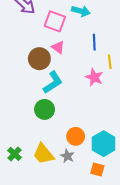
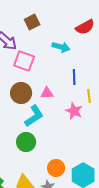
pink square: (55, 21) -> (24, 61), moved
pink triangle: (58, 47) -> (47, 93), moved, turned -40

